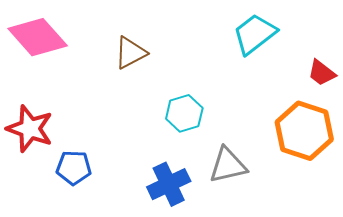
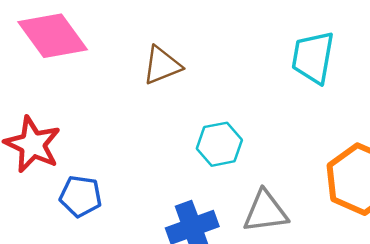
cyan trapezoid: (255, 34) -> (313, 57), turned -48

